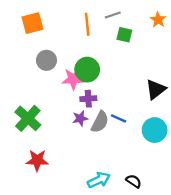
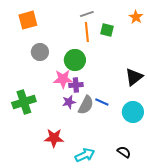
gray line: (113, 15) -> (87, 14), moved
orange line: (87, 24) -> (87, 32), moved
pink star: (73, 79) -> (63, 79), moved
green cross: (28, 118) -> (24, 102), turned 30
red star: (37, 160) -> (54, 138), moved
black semicircle: (134, 181) -> (124, 152), moved

